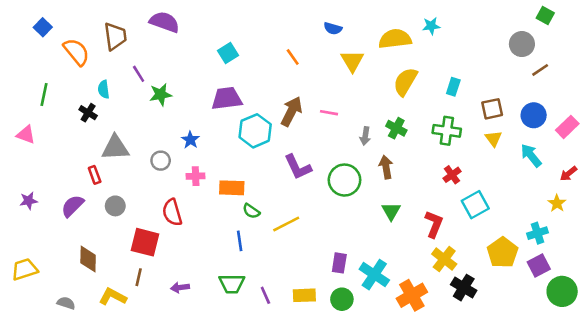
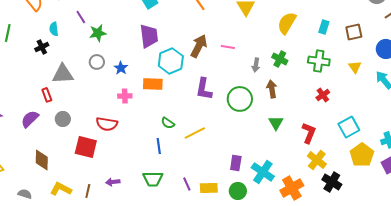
purple trapezoid: (227, 98) -> (149, 36), turned 90
brown square: (492, 109) -> (354, 32), moved
black cross: (88, 113) -> (42, 47), turned 32
gray circle: (161, 161) -> (97, 62), moved
purple L-shape: (298, 167) -> (204, 89), turned 35
orange rectangle: (232, 188) -> (153, 84), moved
cyan square: (475, 205) -> (349, 127), moved
red semicircle: (172, 212) -> (107, 124), turned -65
brown line: (139, 277) -> (88, 191), moved
purple line: (265, 295) -> (187, 184), moved

